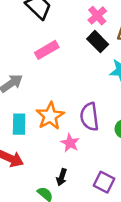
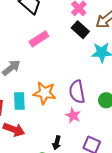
orange star: (50, 116) -> (45, 93), turned -30
pink star: (70, 143) -> (73, 115), moved

